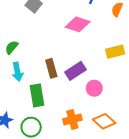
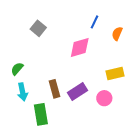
pink diamond: (78, 24) -> (80, 47), turned -35
pink circle: (94, 88) -> (104, 98), moved

